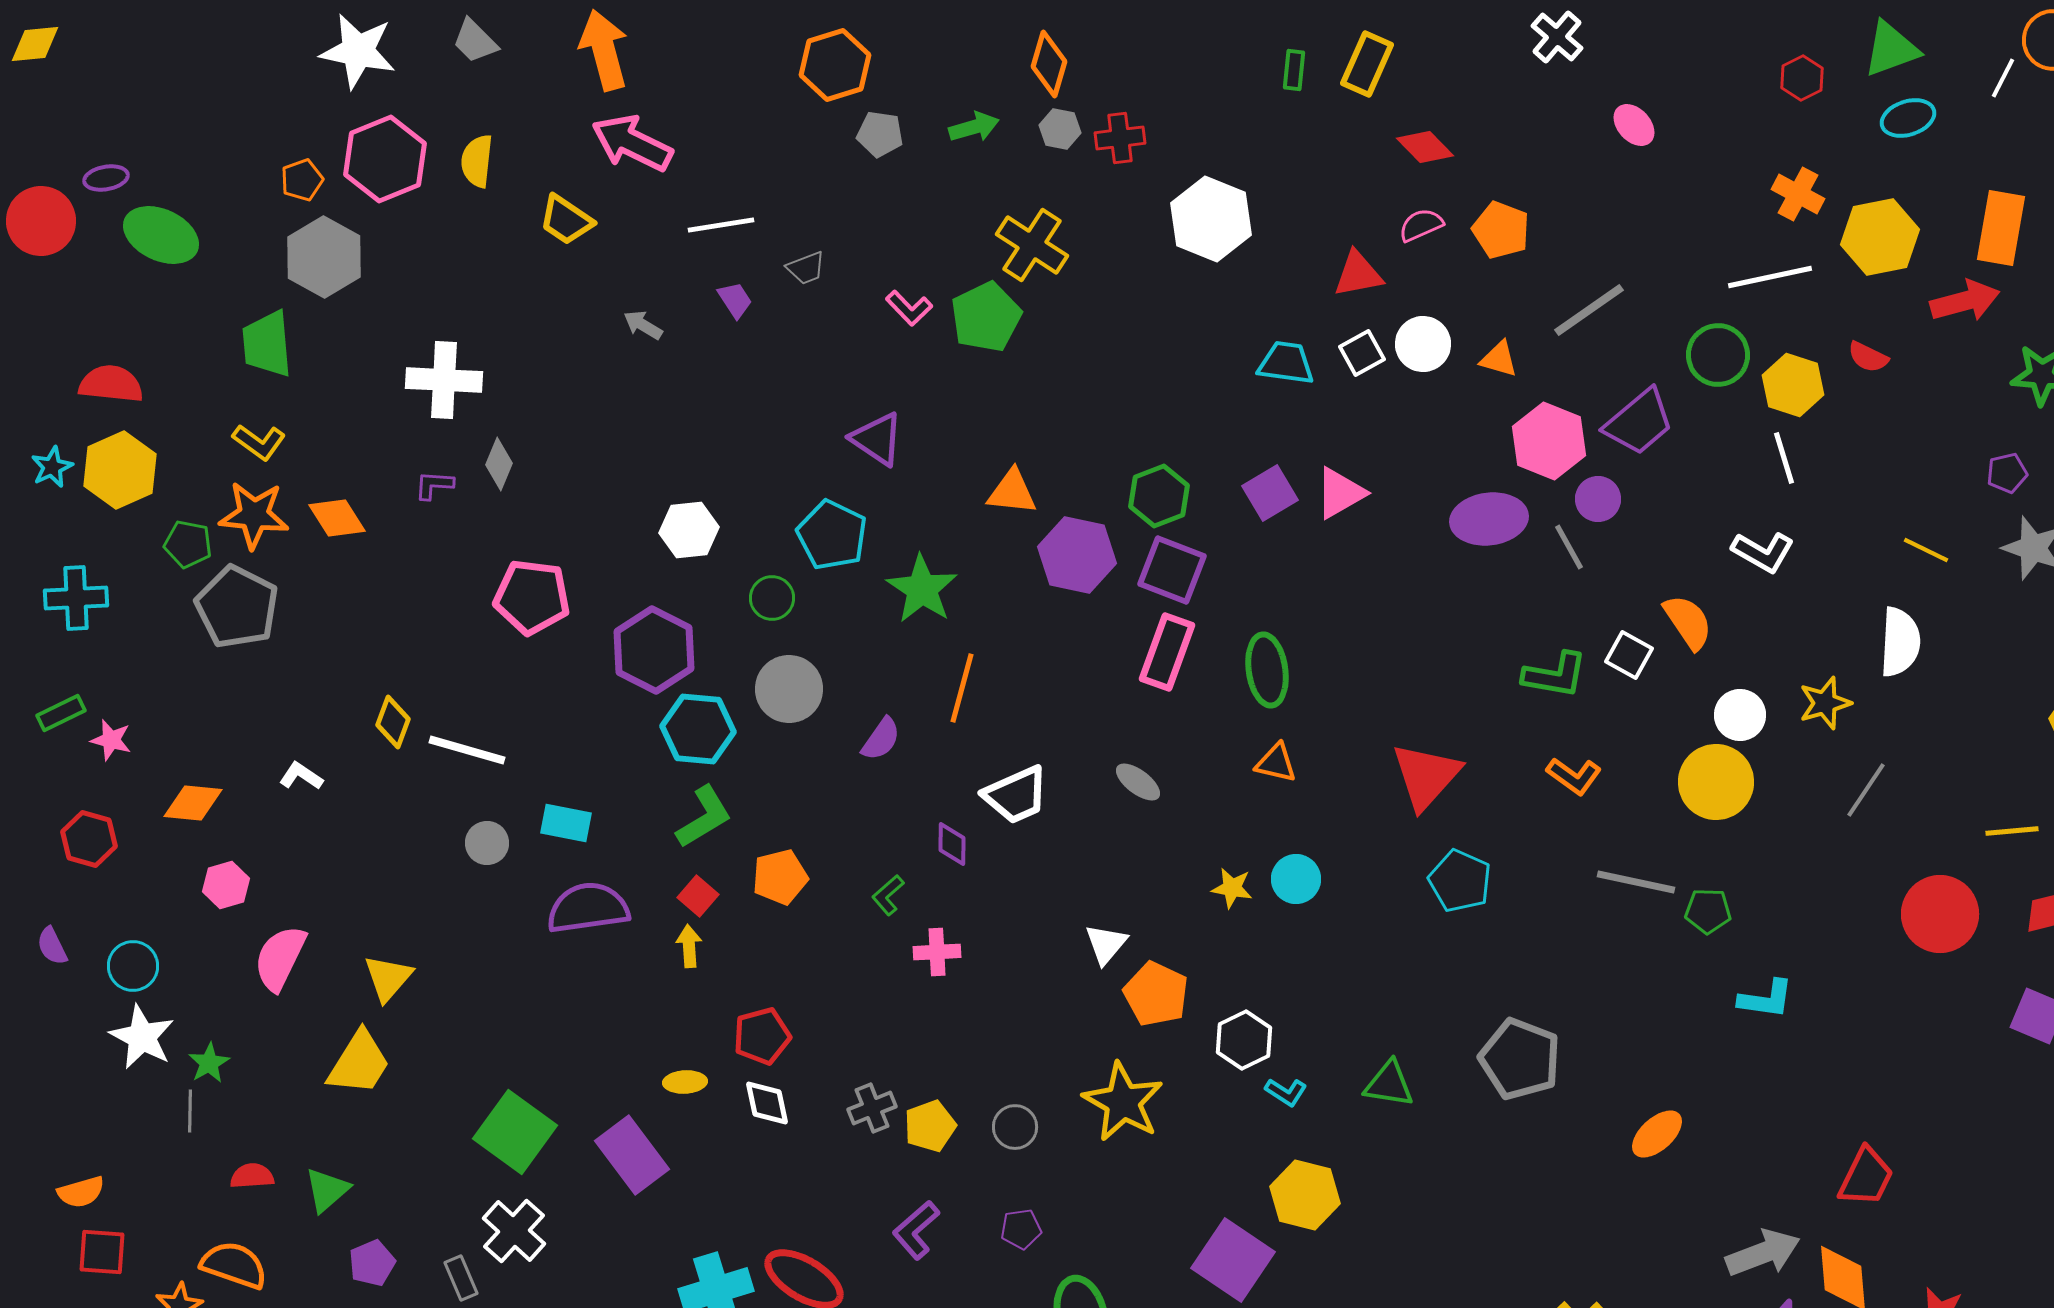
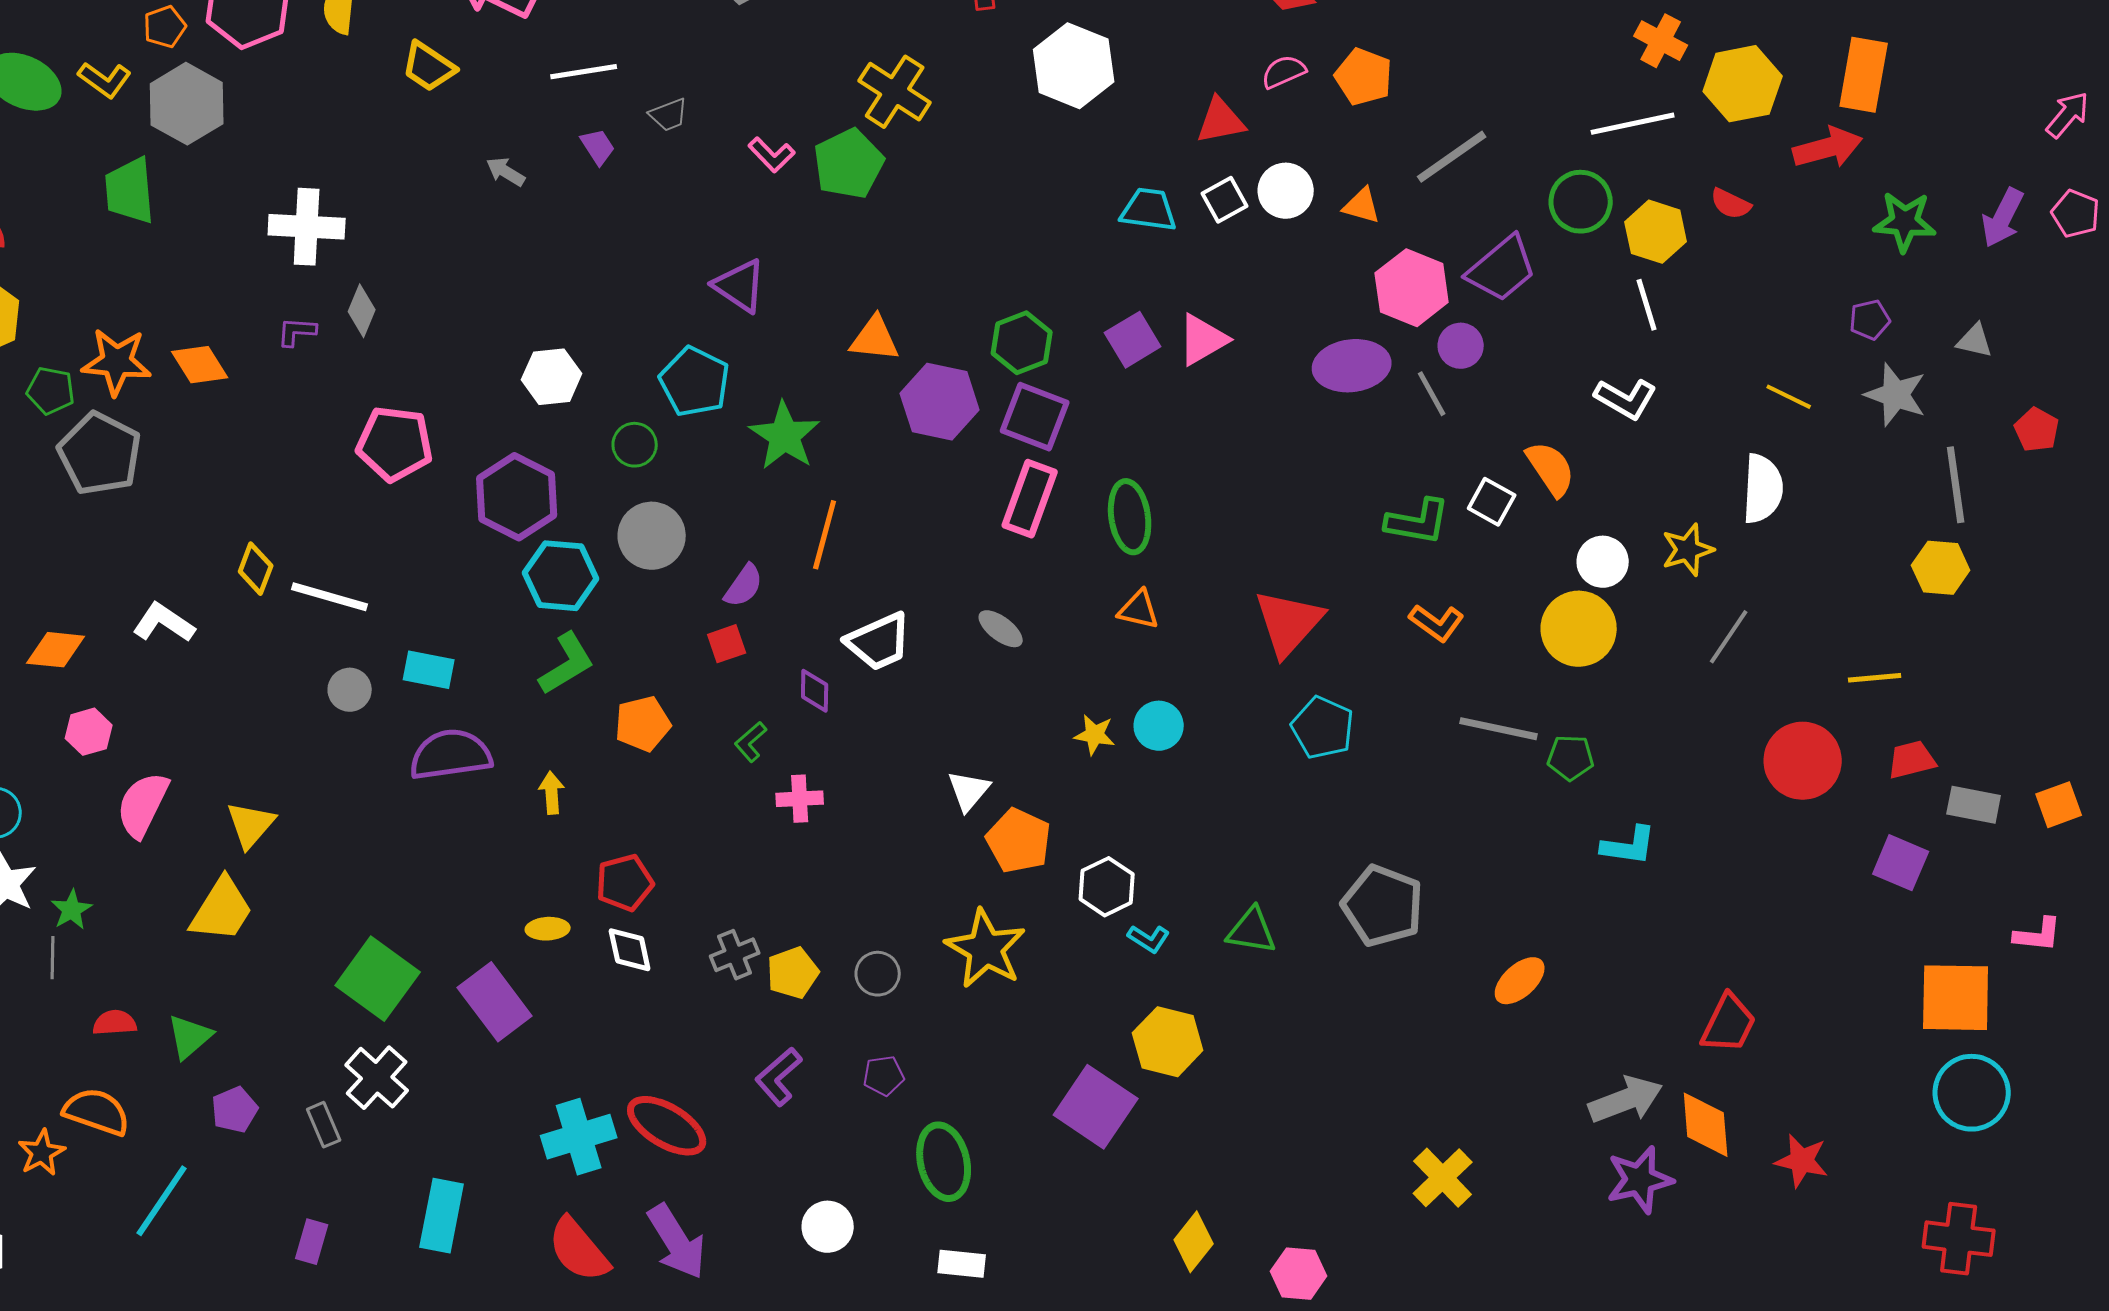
yellow L-shape: (259, 442) -> (105, 80), moved
white L-shape: (301, 776) -> (164, 623), size x1.4
red square: (698, 896) -> (727, 644), moved, turned 30

